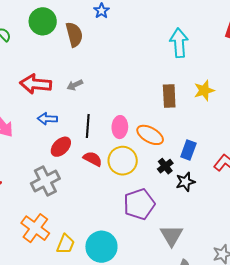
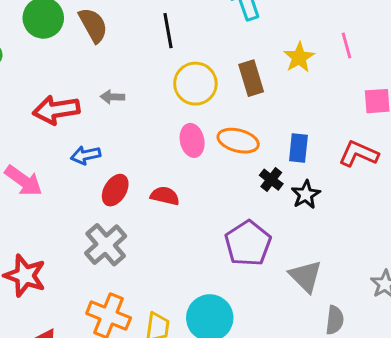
gray arrow: (75, 85) -> (112, 97), turned 42
black line: (88, 126) -> (168, 31), moved
yellow circle: (123, 161) -> (195, 84), moved

